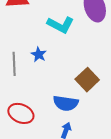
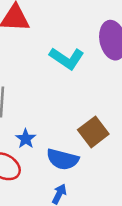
blue star: (39, 54) -> (26, 139), moved

